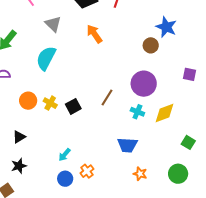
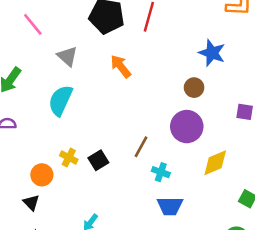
brown circle: (151, 45) -> (194, 88), moved
orange circle: (28, 101) -> (42, 175), moved
cyan cross: (137, 112) -> (161, 172), moved
black triangle: (19, 137) -> (31, 203), turned -40

